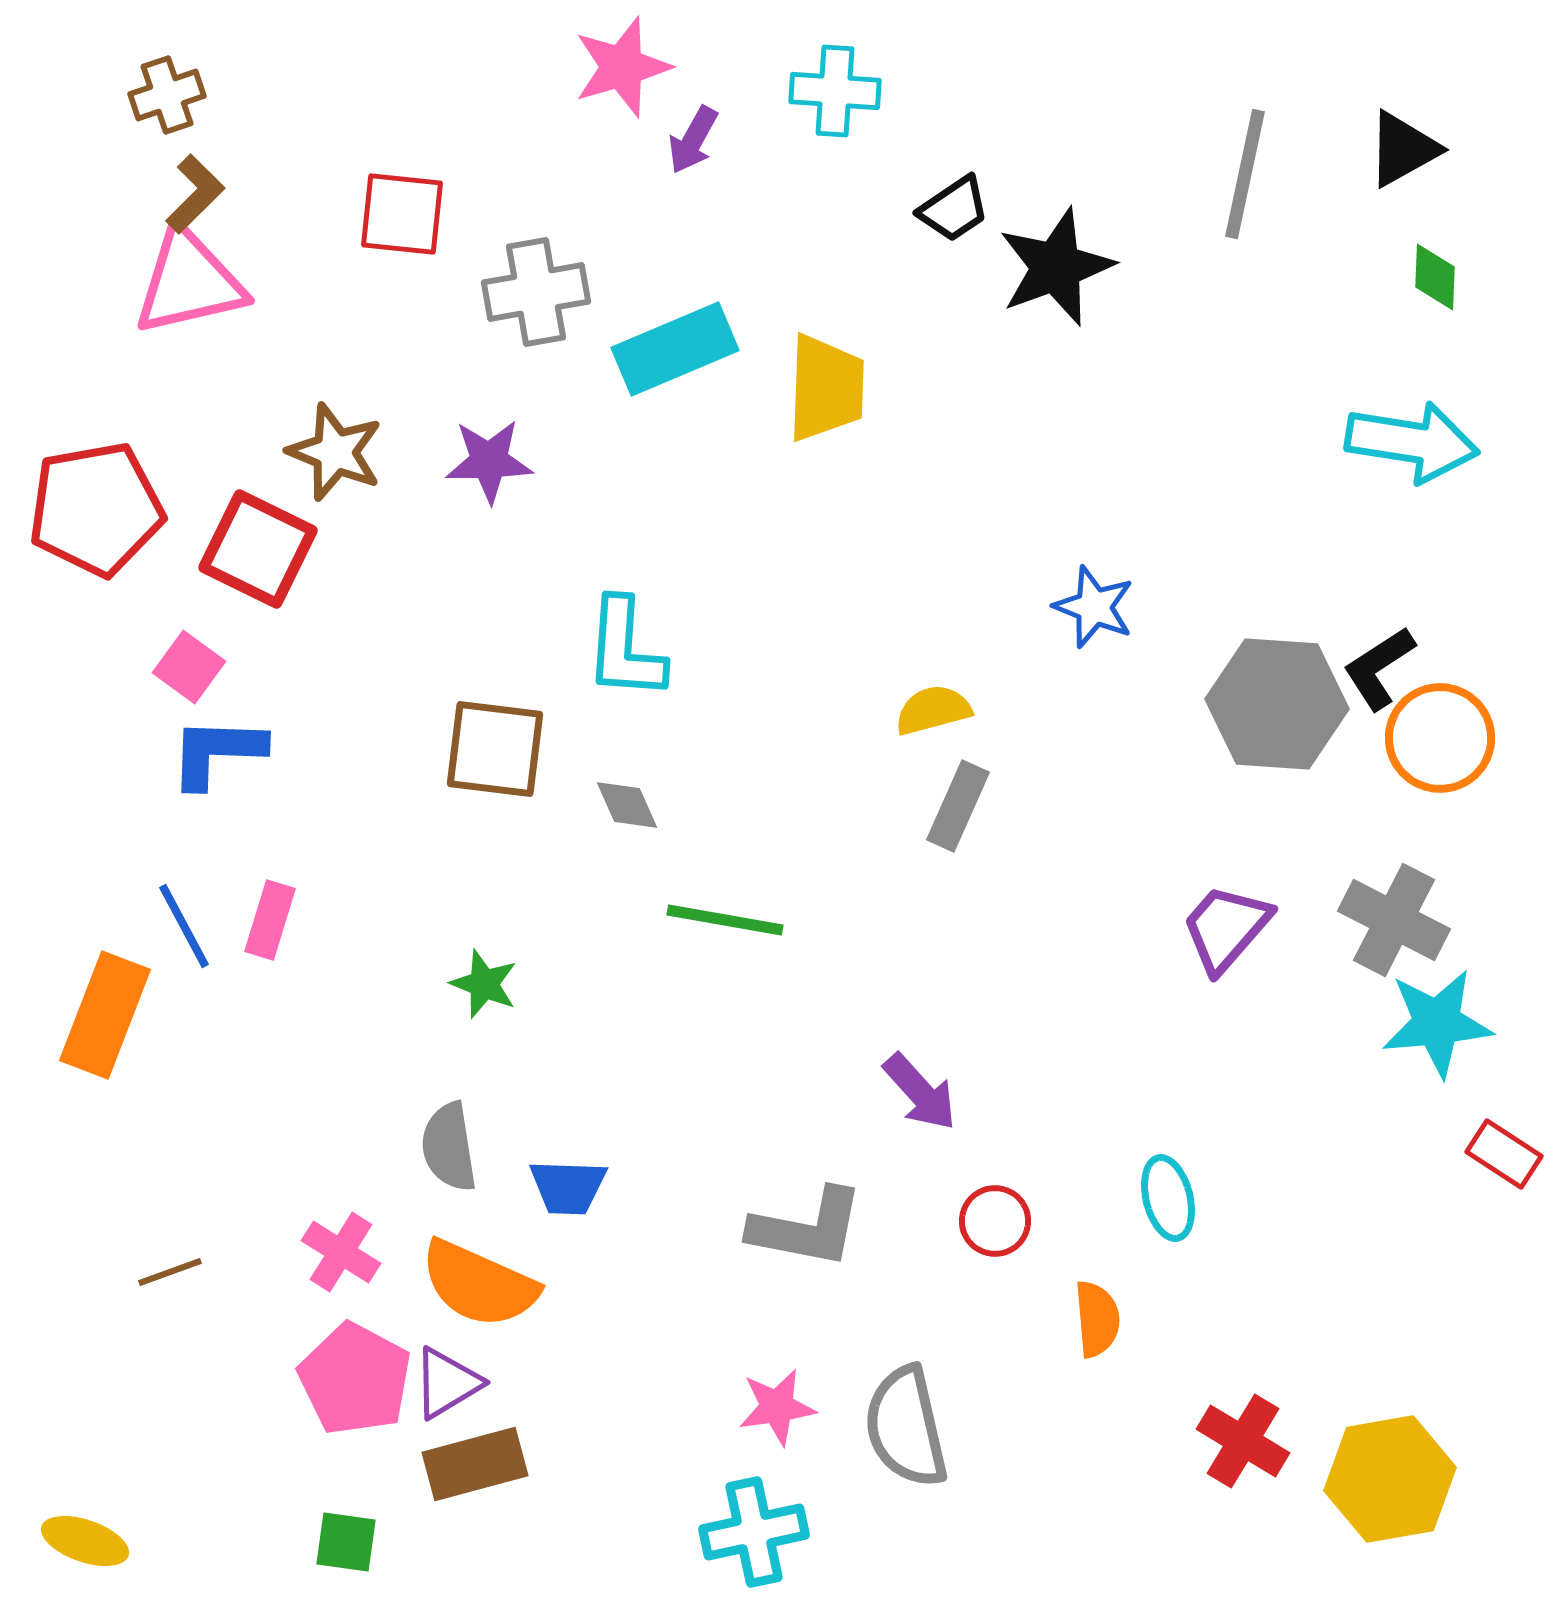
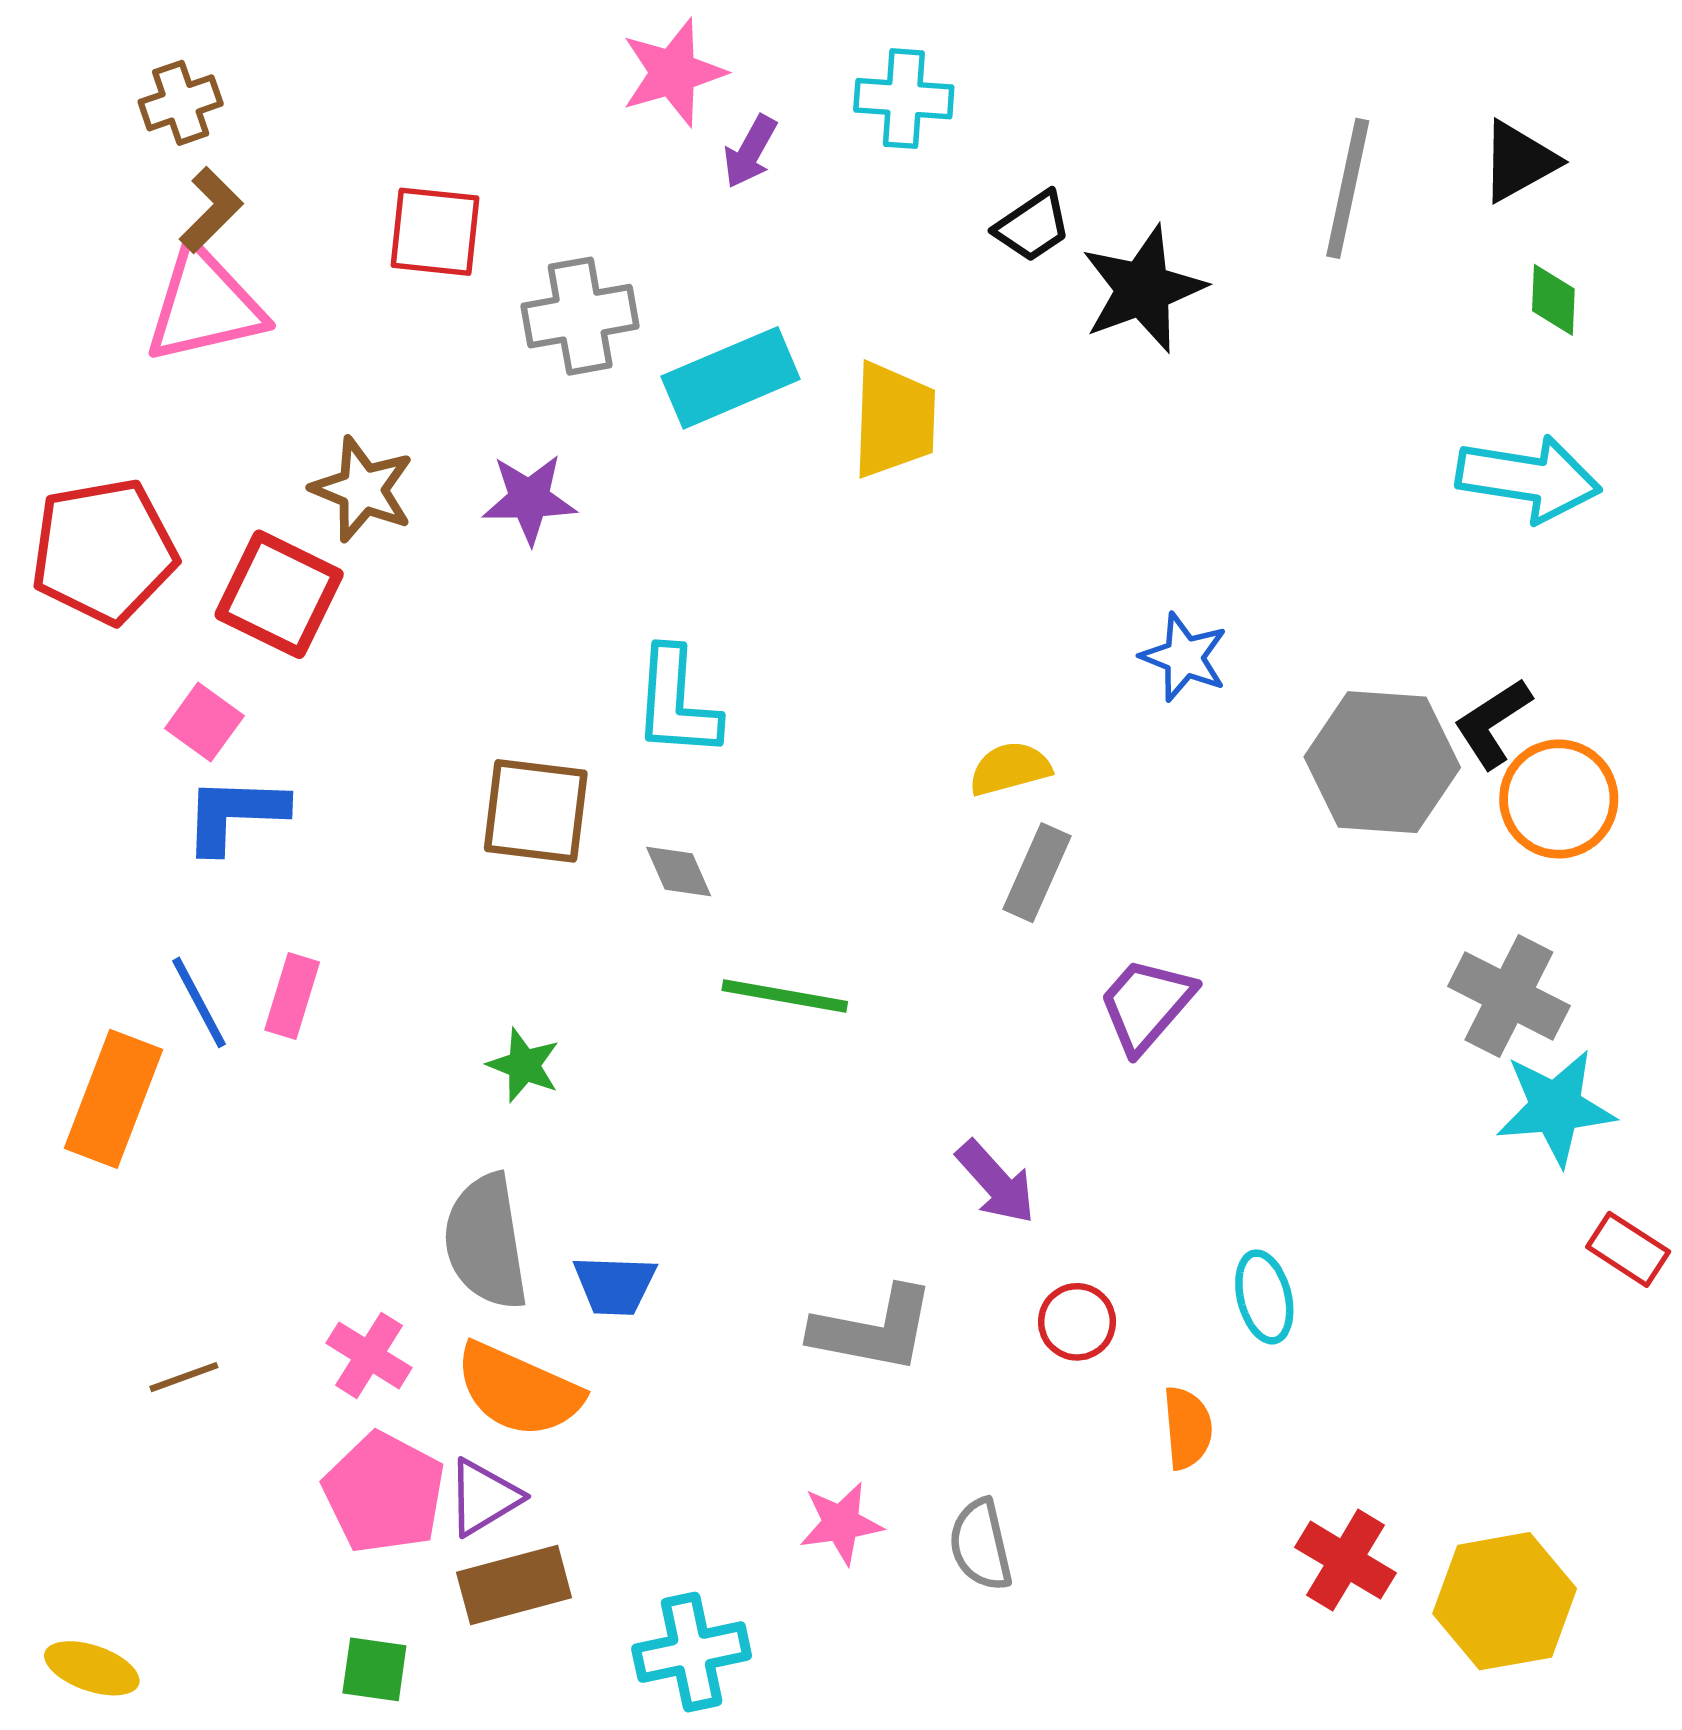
purple trapezoid: (1226, 928) -> (1146, 1005), moved
gray semicircle: (449, 1147) -> (486, 1242), size x1.4
gray semicircle: (906, 1427) -> (981, 1545), size x0.7
cyan cross: (754, 1532) -> (692, 1652), moved

